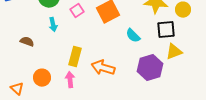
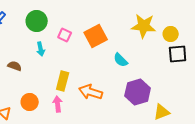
pink square: (77, 11) -> (65, 35), turned -32
black square: (166, 30) -> (178, 54), moved
yellow triangle: (174, 52) -> (162, 112), moved

